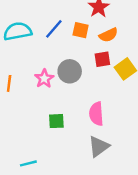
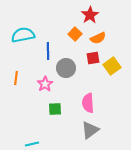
blue line: (54, 29) -> (48, 51), moved, turned -42
orange square: (81, 30) -> (75, 34), turned 32
pink star: (44, 79) -> (45, 84), moved

